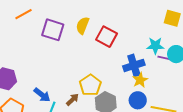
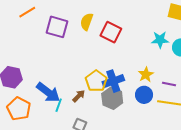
purple line: (164, 58) -> (169, 84), moved
blue cross: (134, 65) -> (113, 81), moved
blue arrow: (42, 95) -> (48, 92), size x1.4

